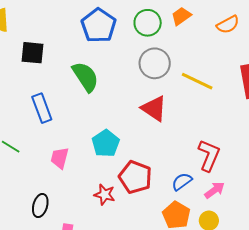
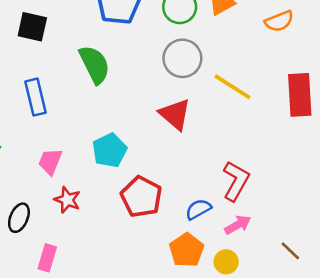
red star: (105, 195) -> (67, 200), moved

